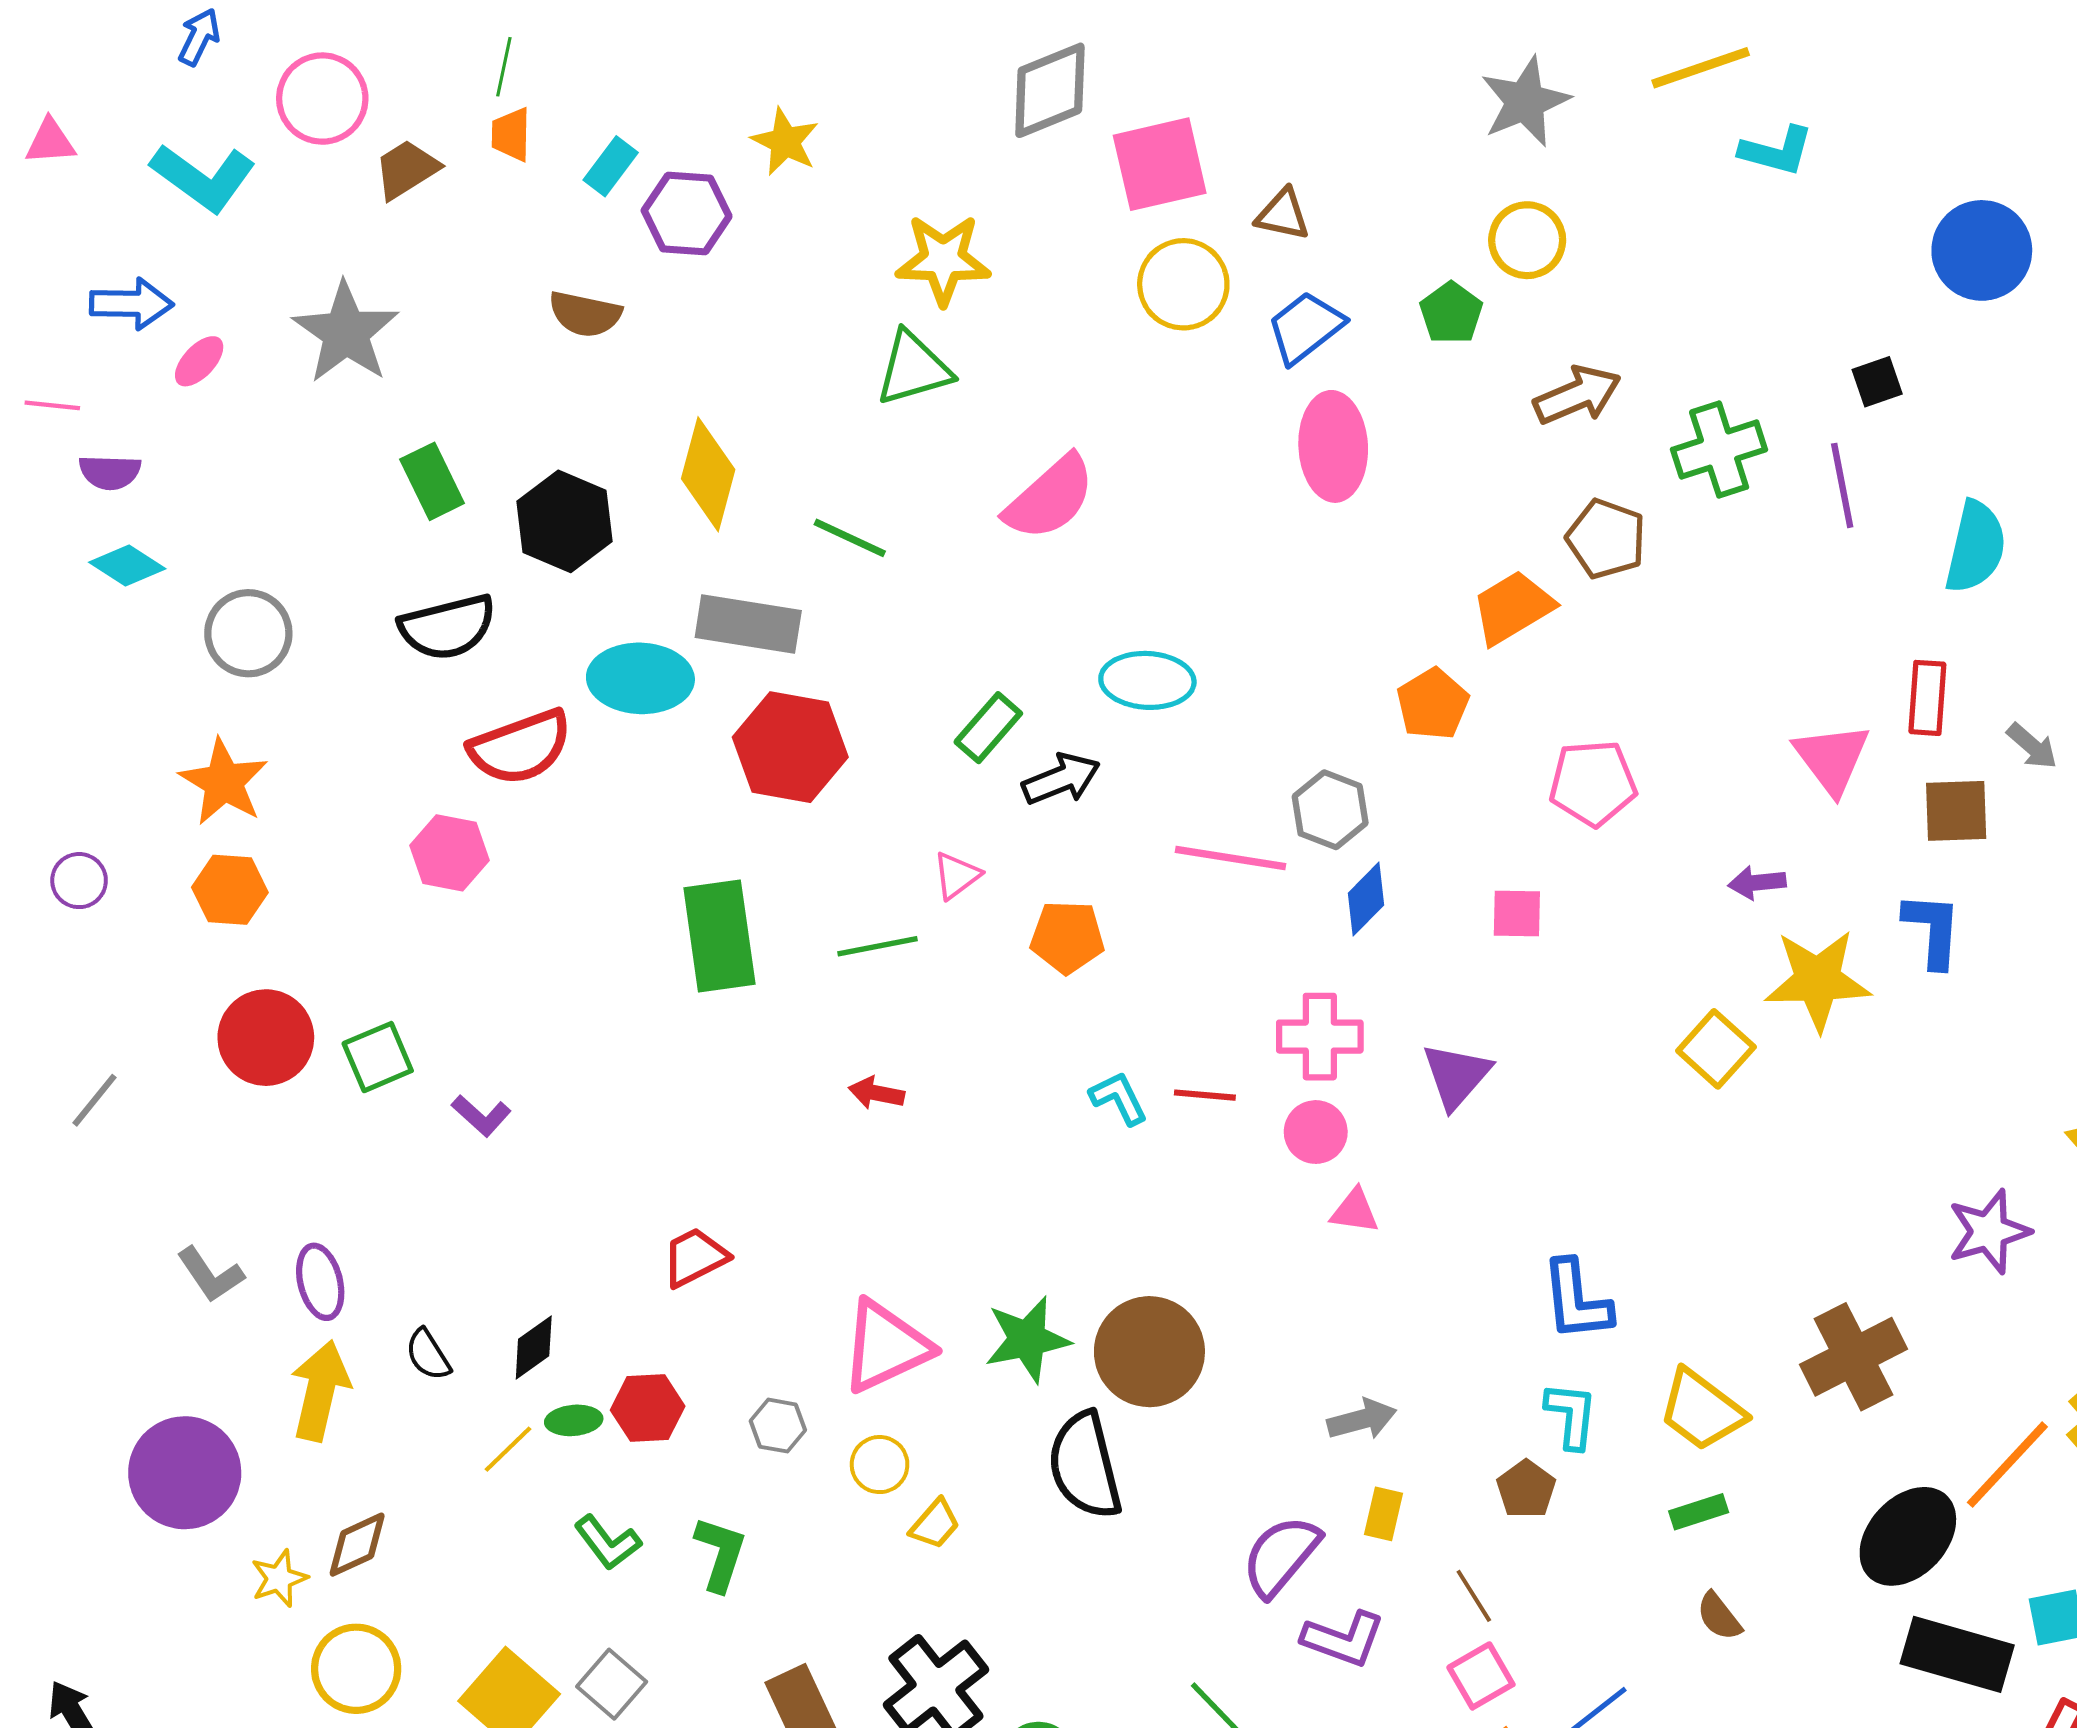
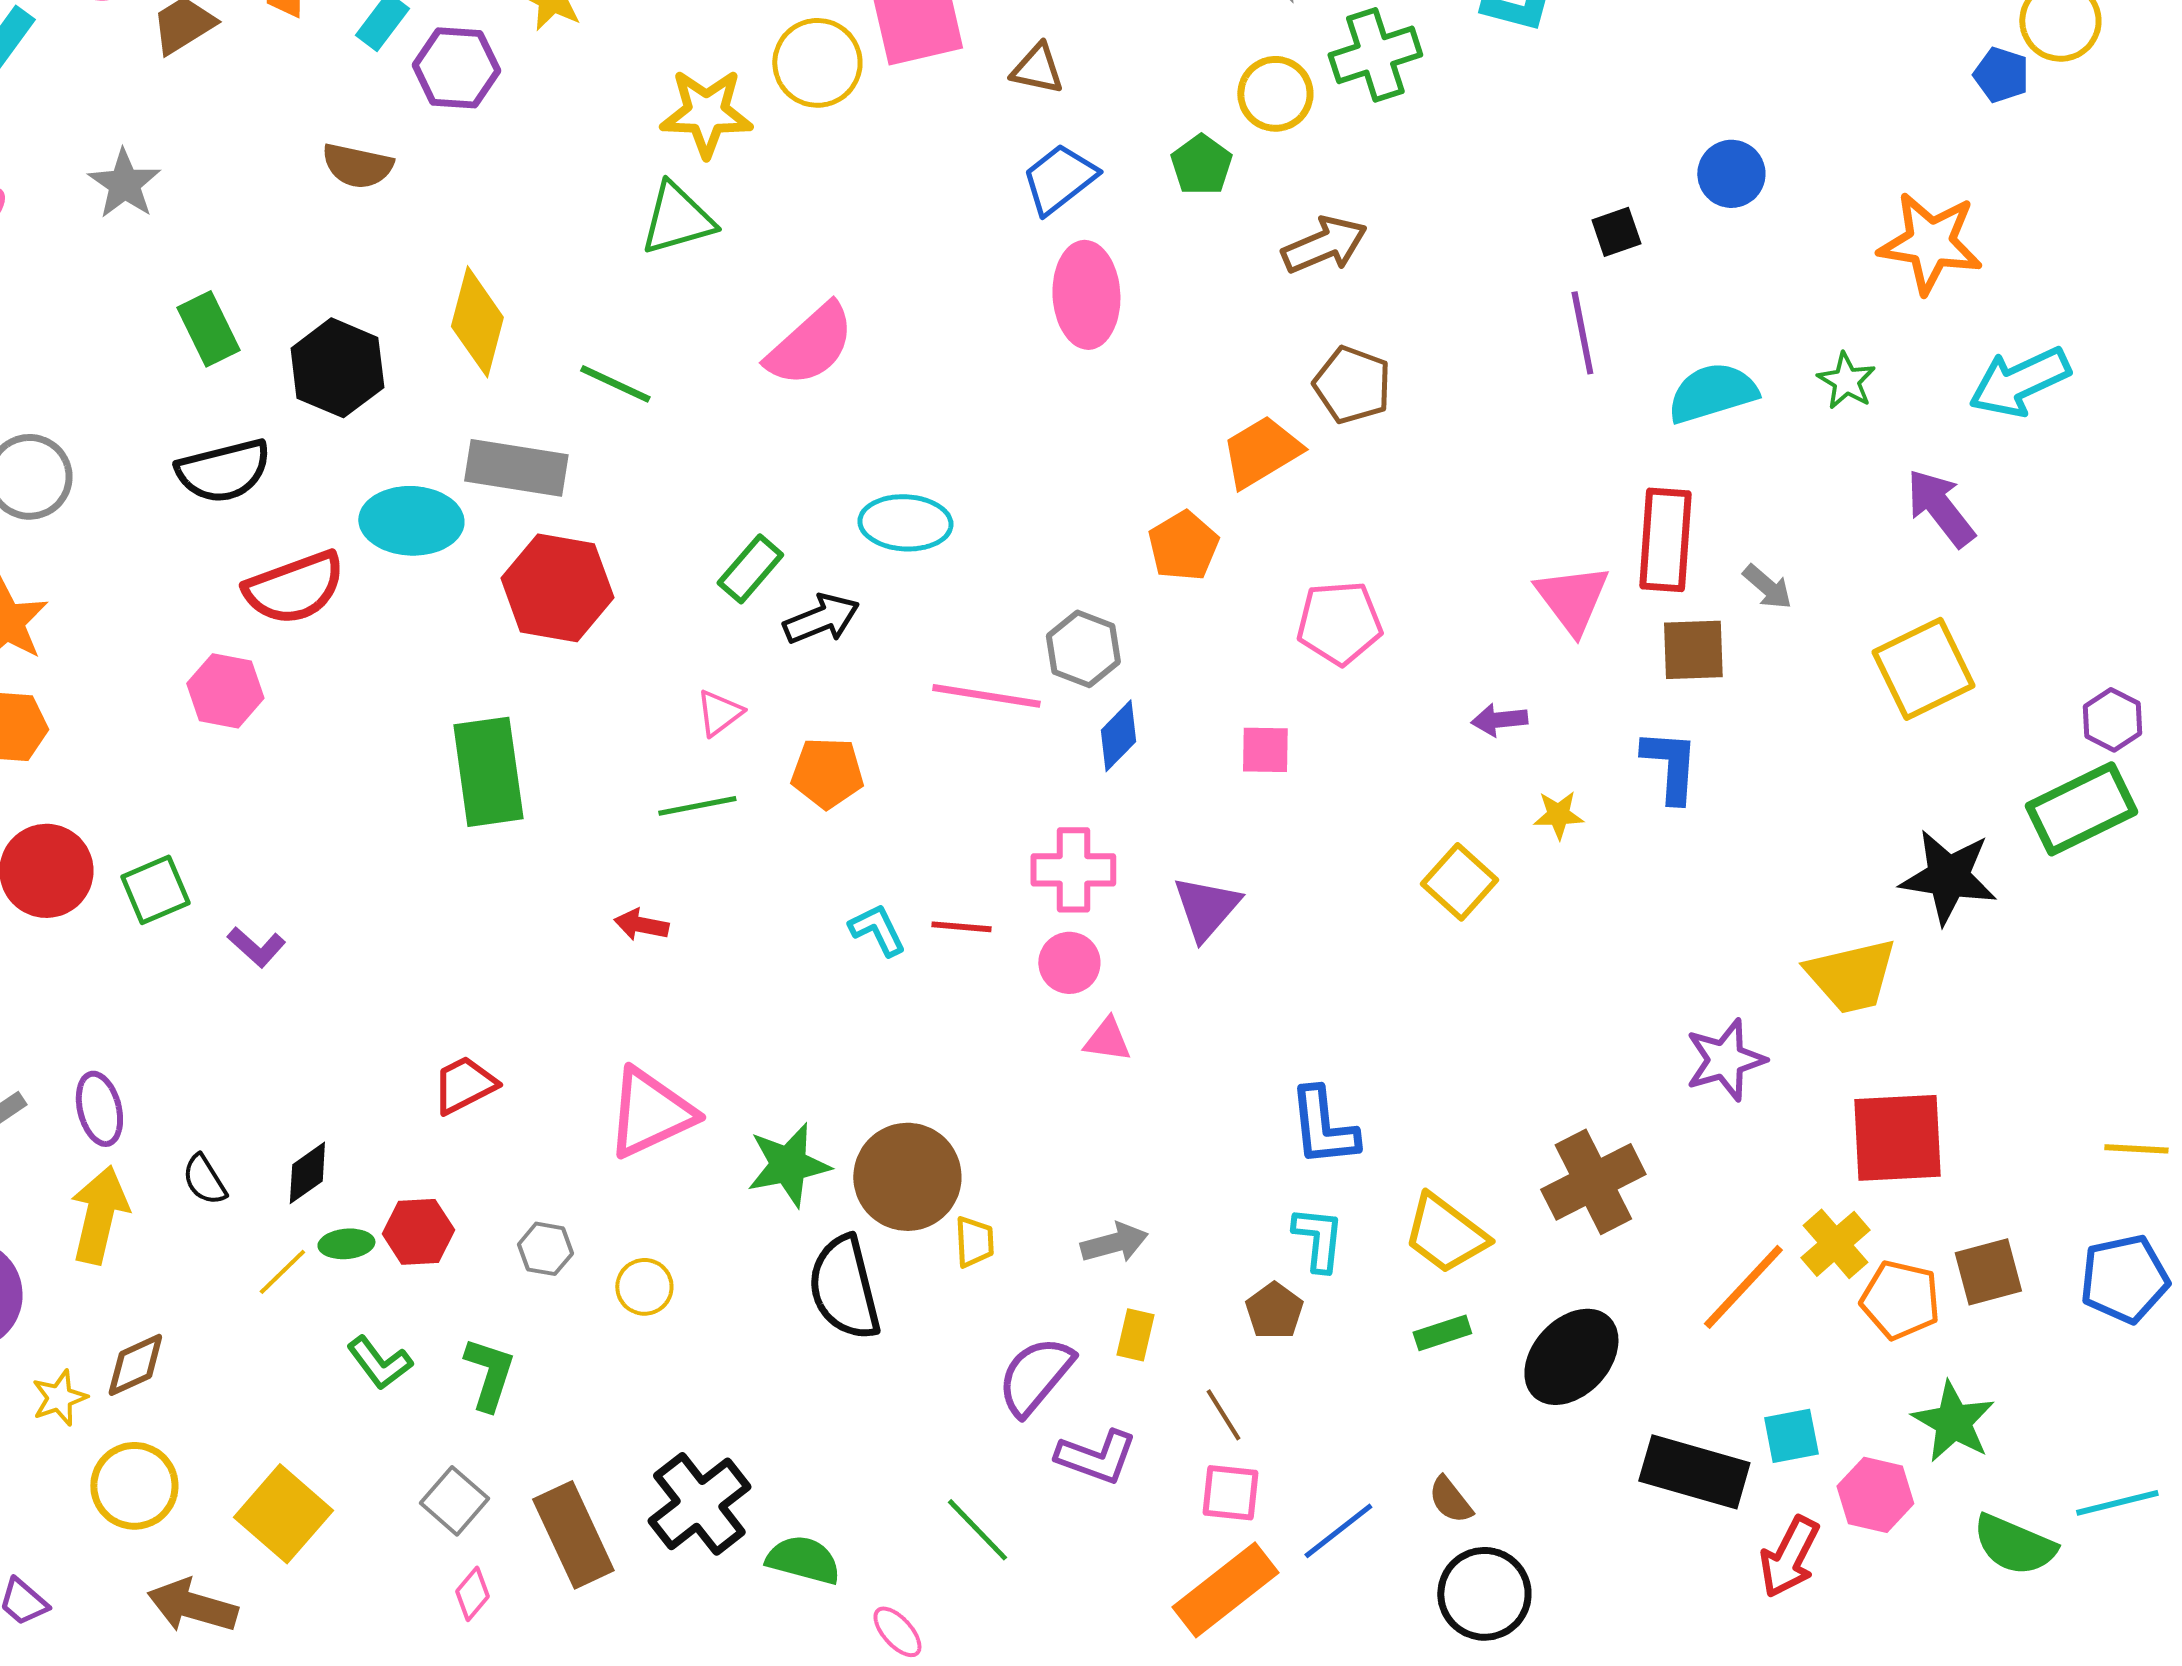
blue circle: (1982, 250) -> (1731, 174), moved, size x0.7
yellow circle: (1183, 284) -> (817, 63), moved
gray star: (346, 333) -> (124, 184), size x0.7
green cross: (1719, 450) -> (1375, 55), moved
cyan semicircle: (1976, 547) -> (1712, 393), turned -120
red rectangle: (1927, 698) -> (1665, 540), size x1.4
green line: (877, 946) -> (697, 806), moved
yellow star: (1818, 980) -> (1558, 815), size x0.5
pink triangle: (886, 1347) -> (650, 1113), moved
yellow trapezoid: (935, 1524) -> (974, 1242), moved, turned -44
black ellipse: (1908, 1536) -> (1571, 1357), moved
brown semicircle: (1719, 1616) -> (1450, 1500), moved
pink square: (1481, 1676) -> (1230, 1493), turned 36
gray square: (612, 1684) -> (454, 1501), moved

